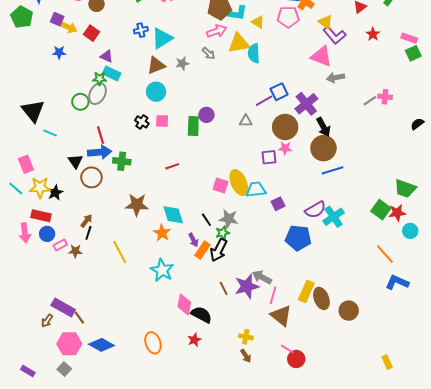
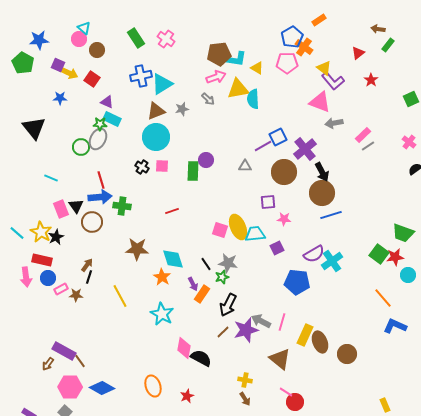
blue cross: (141, 30) -> (141, 76), size x1.5
pink rectangle: (409, 38) -> (363, 135), moved, turned -63
cyan circle: (156, 92) -> (156, 137), size x1.4
pink cross: (385, 97) -> (409, 142), moved, turned 32
black triangle: (33, 111) -> (34, 128), moved
pink star: (285, 148) -> (284, 219), moved
pink rectangle: (26, 164) -> (61, 209), moved
yellow star: (40, 187) -> (41, 232), turned 30
black arrow: (219, 250) -> (228, 305), moved
brown line: (224, 288) -> (223, 332), turned 72
pink line: (273, 295) -> (282, 322), moved
red star: (194, 340) -> (187, 396), moved

